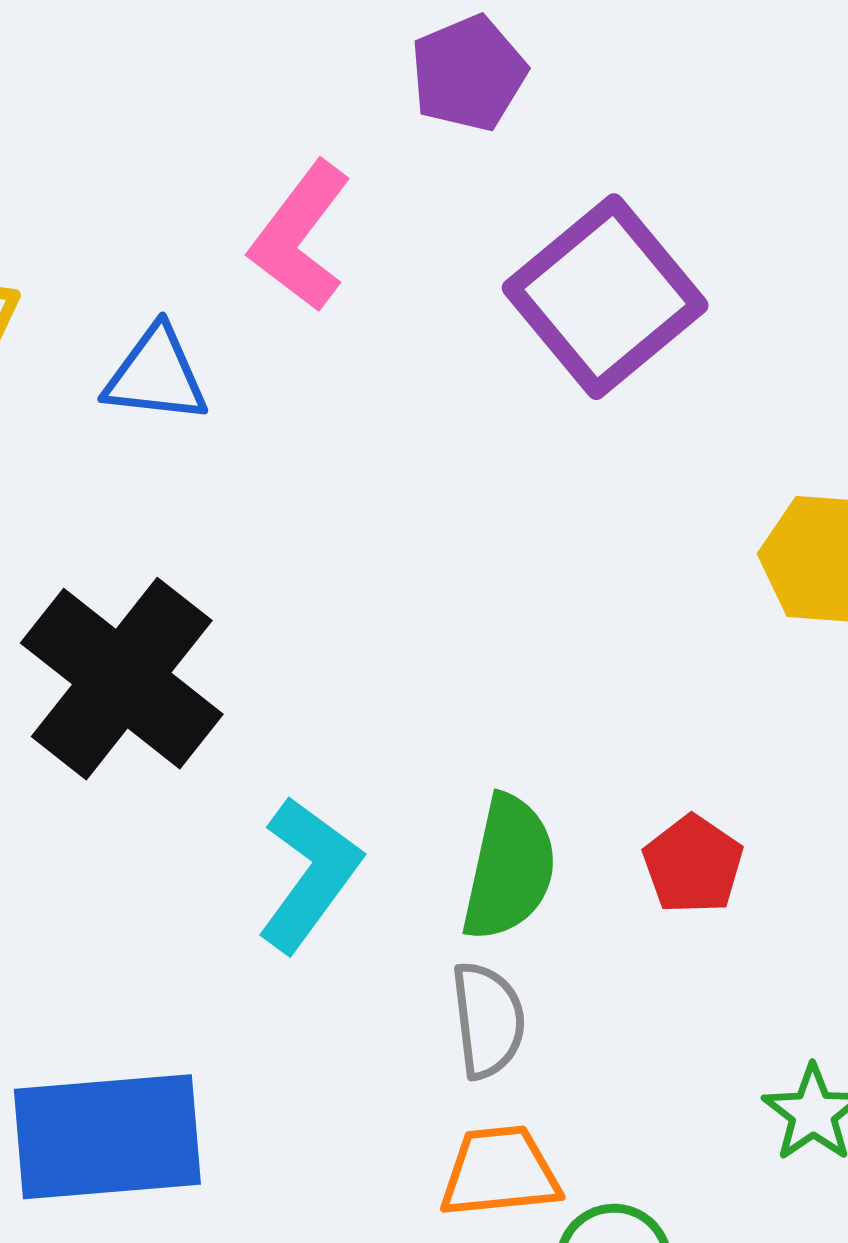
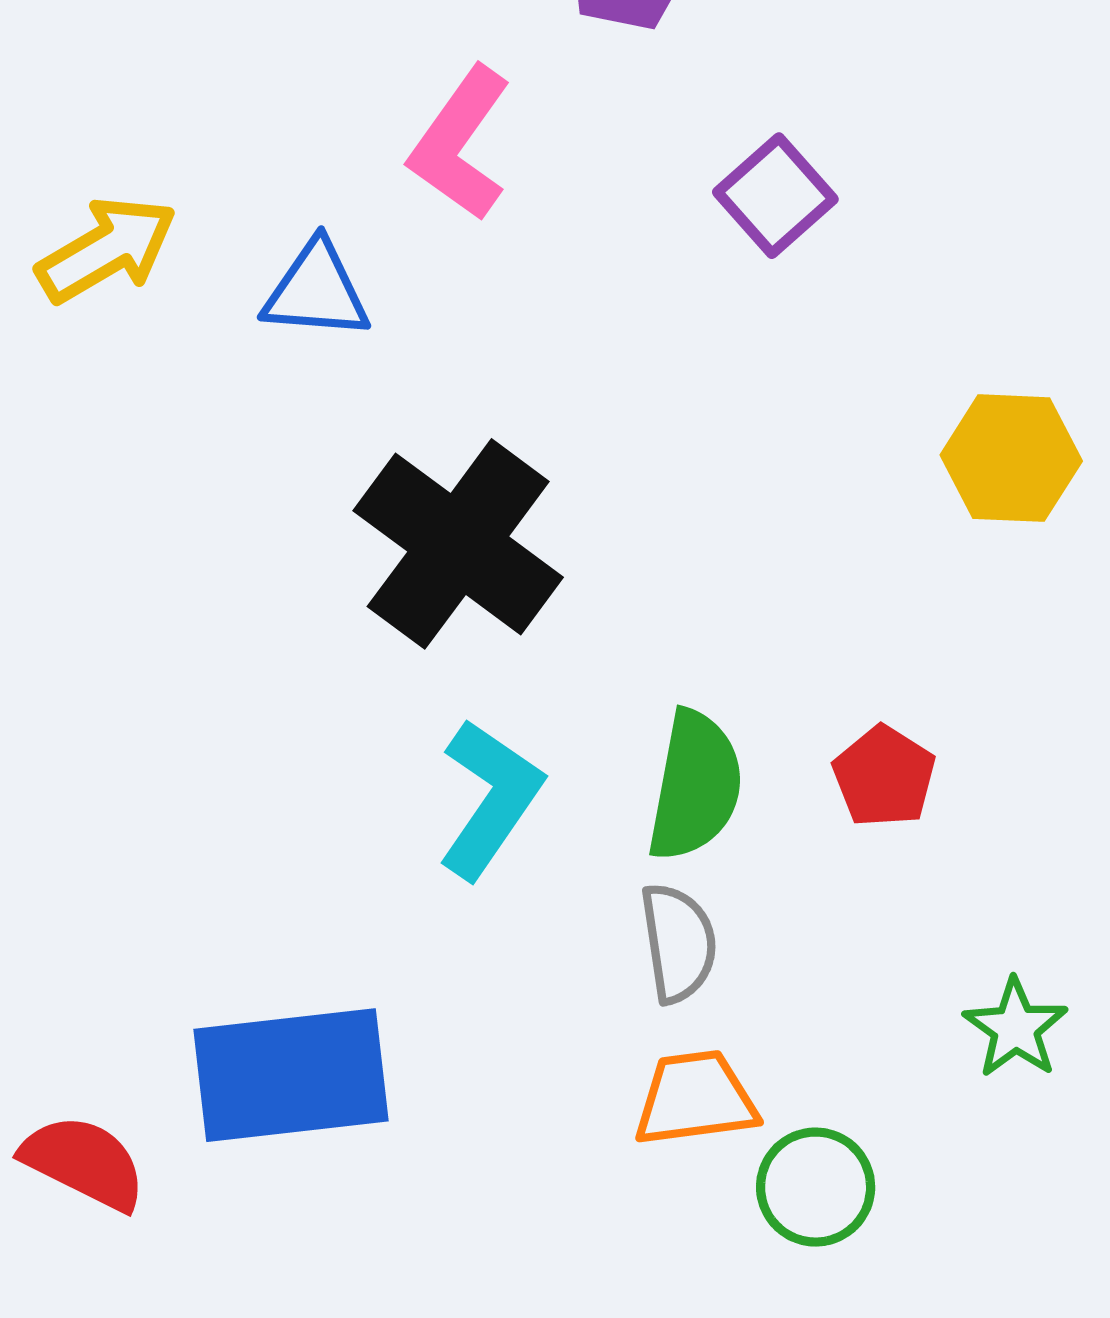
purple square: (605, 297) -> (775, 196), size x0.6
black cross: (122, 679) -> (458, 544), moved

